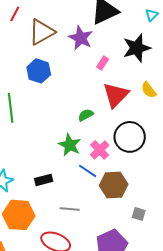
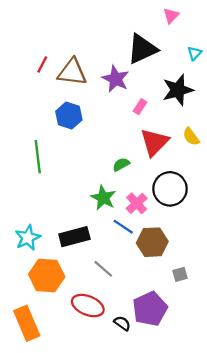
red line: (15, 14) -> (42, 64), moved
brown triangle: (42, 32) -> (72, 72), turned 36
black rectangle: (44, 180) -> (74, 237), size x1.5
gray line: (70, 209) -> (103, 269), turned 36
gray square: (139, 214) -> (180, 274), turned -32

